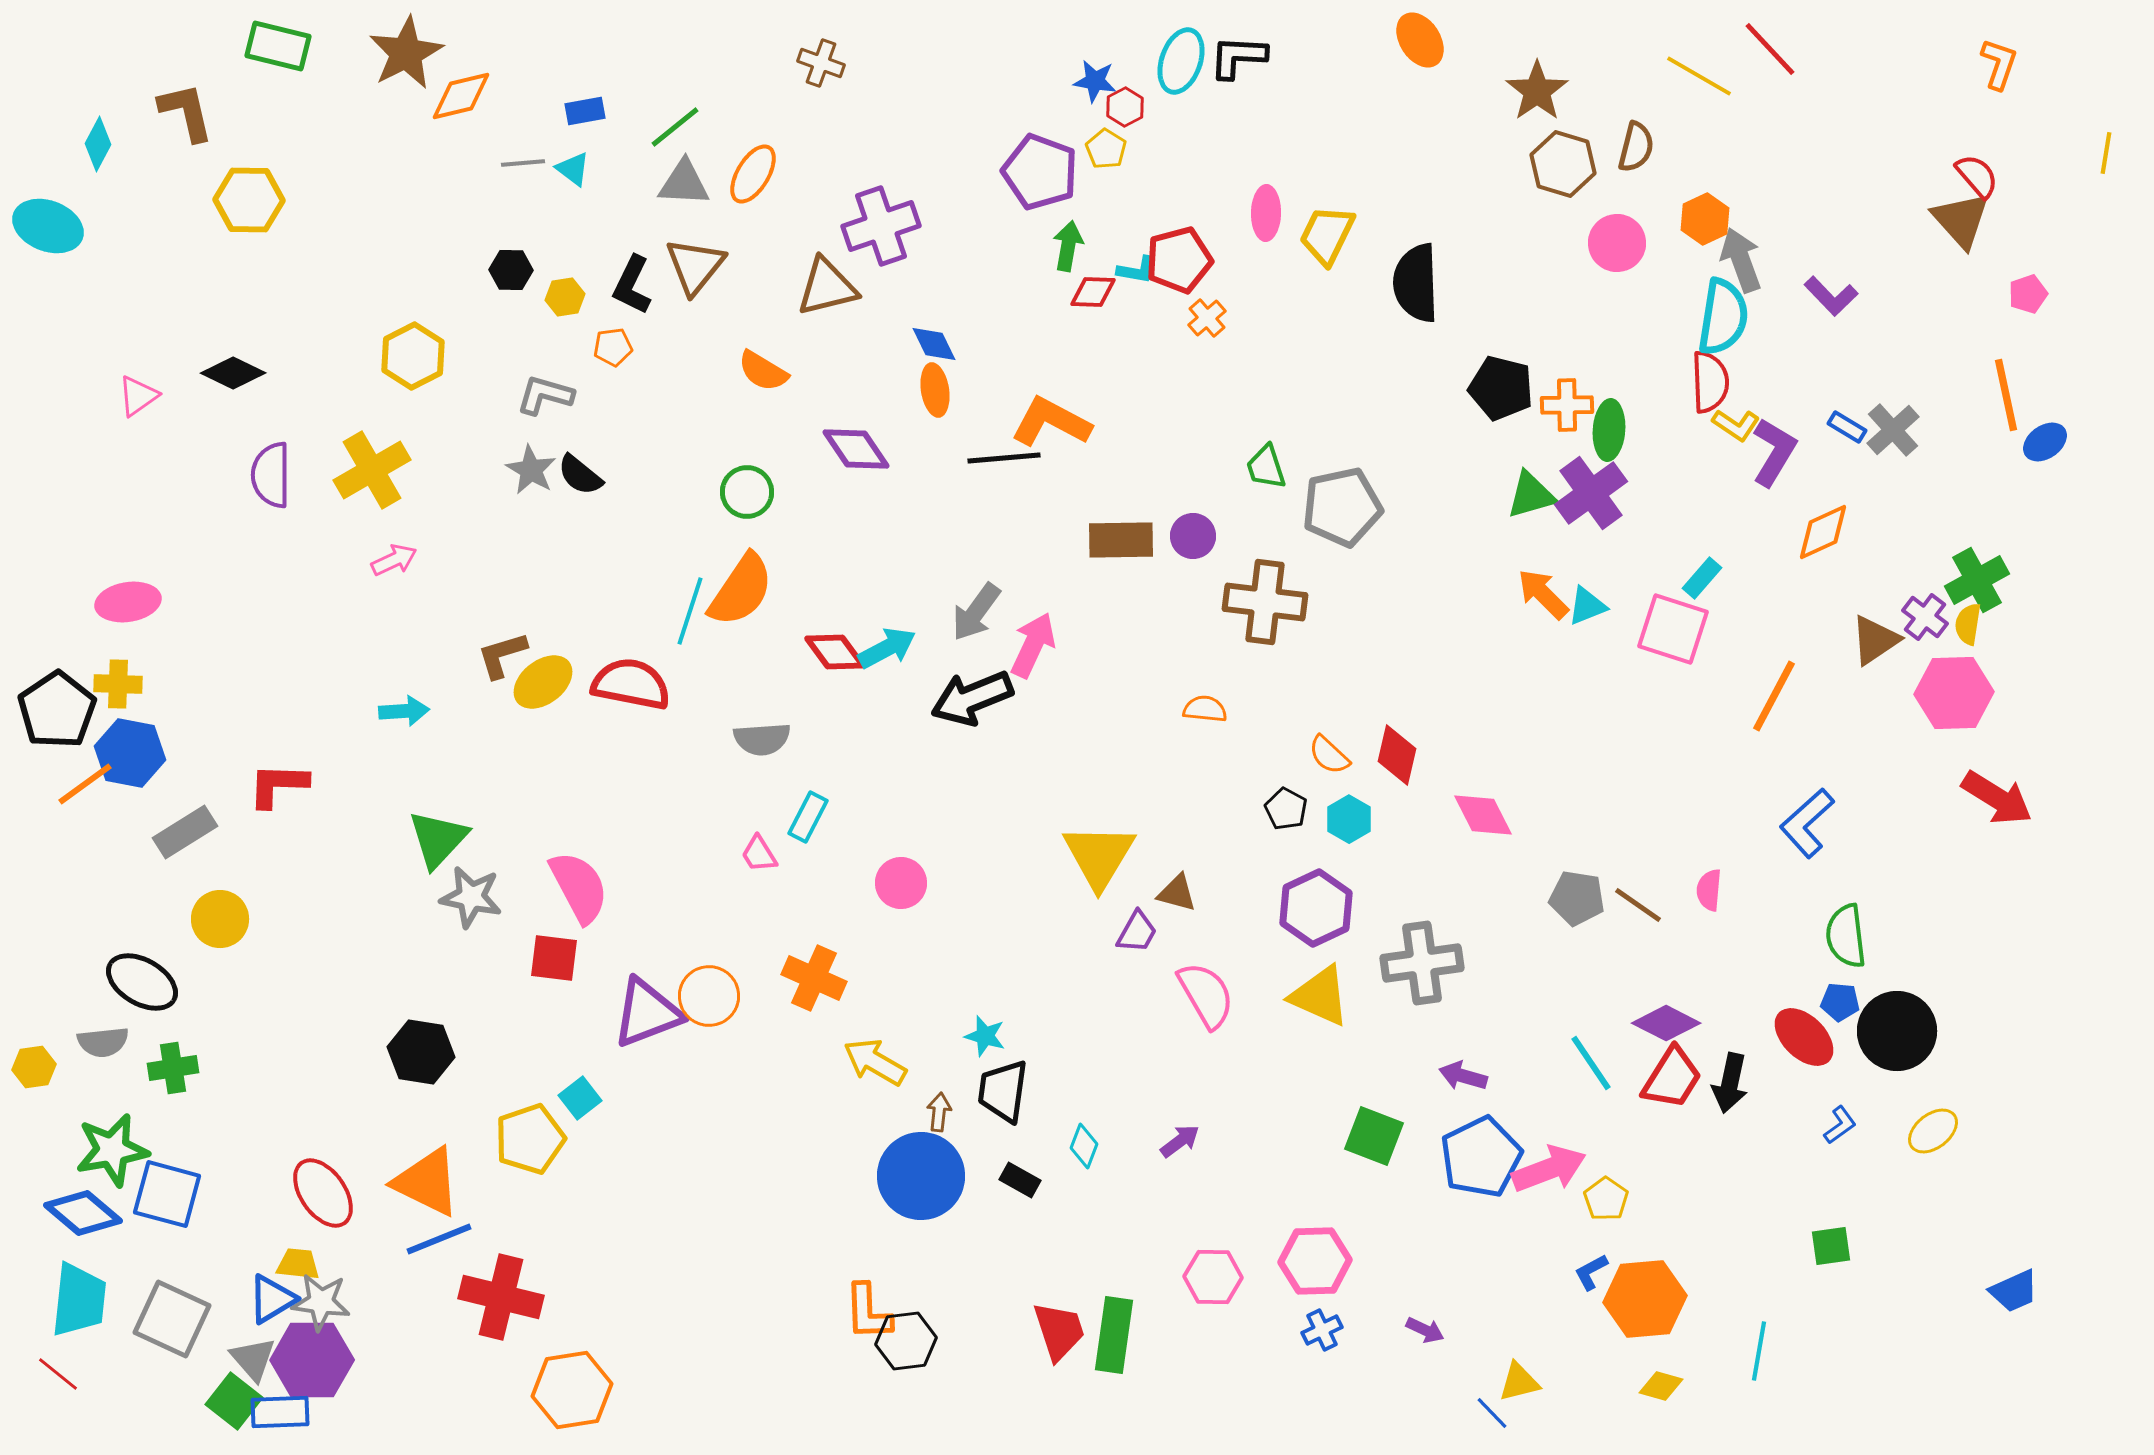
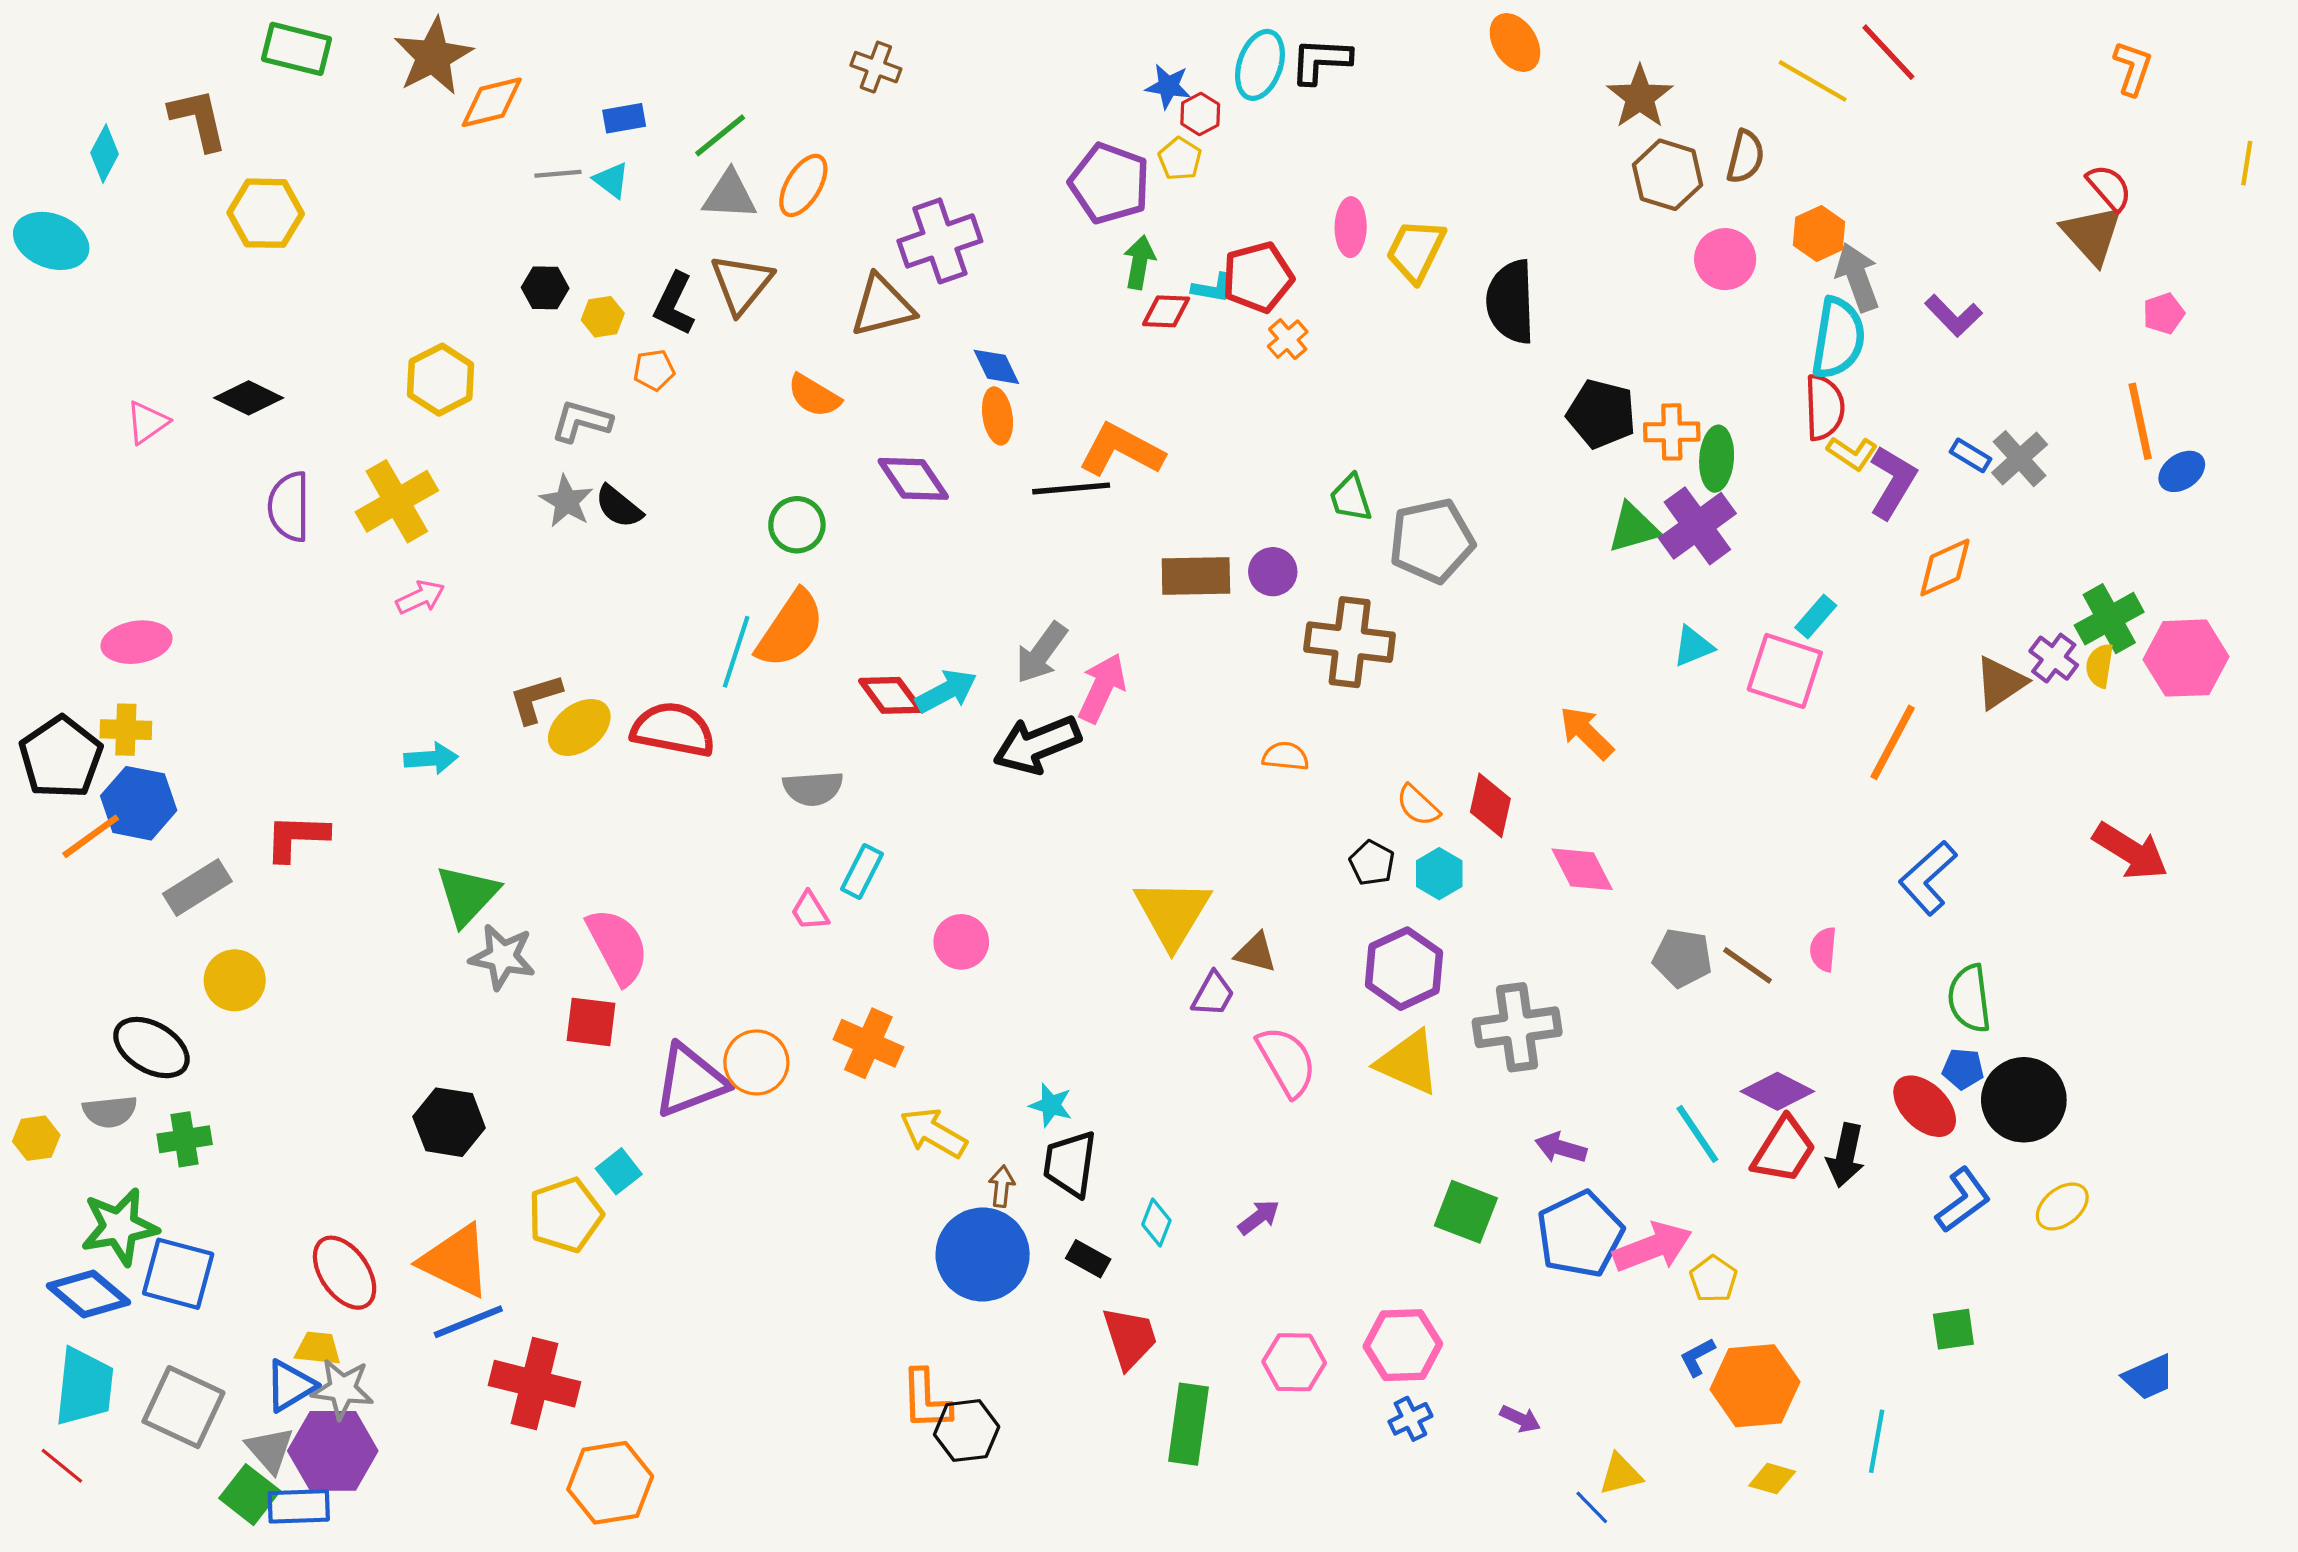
orange arrow: (1543, 594) -> (1586, 733), moved
pink hexagon: (1954, 693) -> (2186, 658), moved
blue L-shape: (1840, 1125) -> (1963, 1200), size x1.6
red trapezoid: (1059, 1331) -> (1130, 1338), moved

